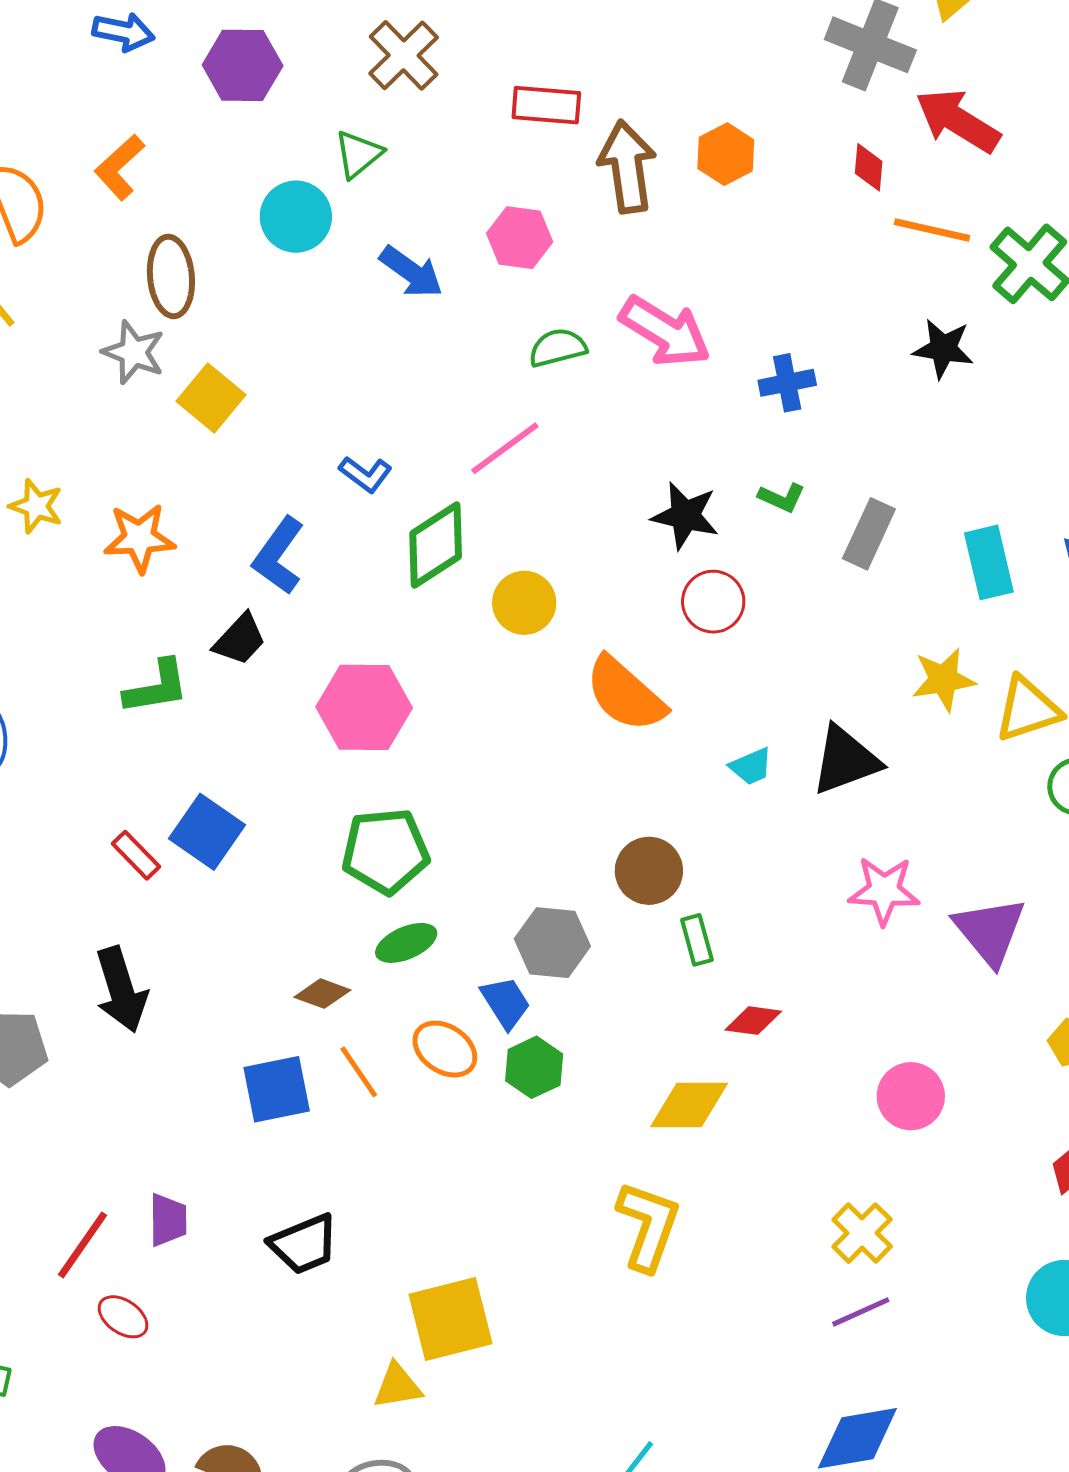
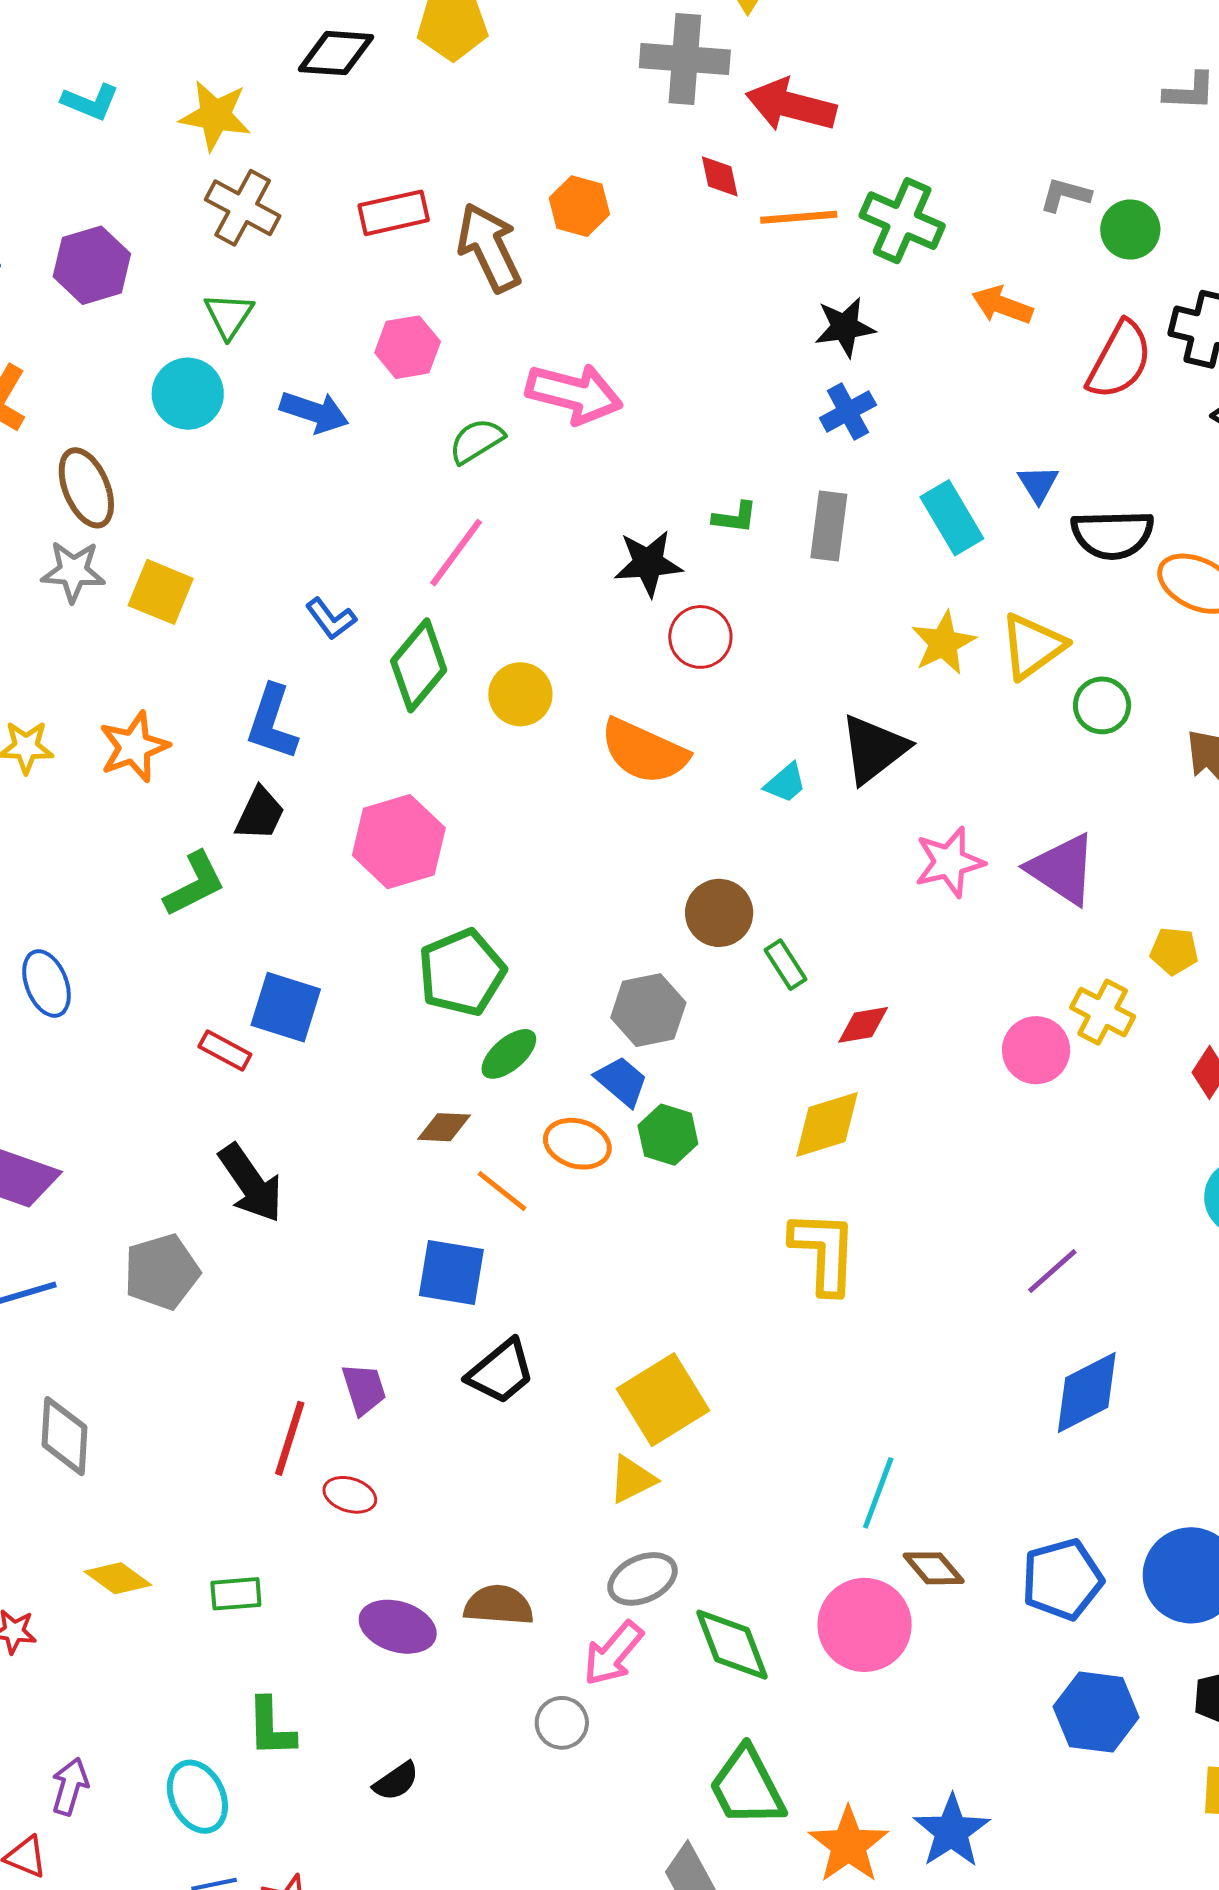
blue cross: (787, 383) -> (848, 411), moved
blue L-shape: (366, 474) -> (331, 619), turned 34
blue square: (277, 1089) -> (451, 1272), moved, turned 38
yellow cross: (862, 1233) -> (1103, 1012), moved

